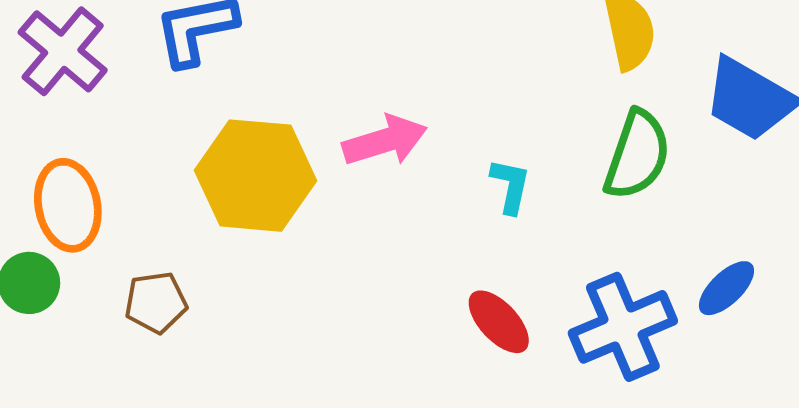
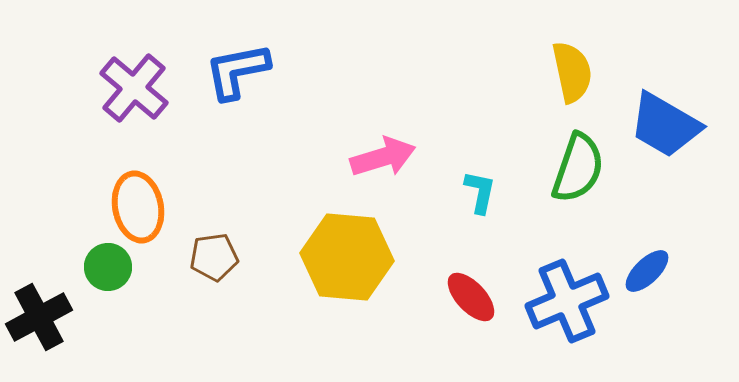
yellow hexagon: (255, 176) -> (347, 257), moved
brown pentagon: (156, 302) -> (214, 257), moved

